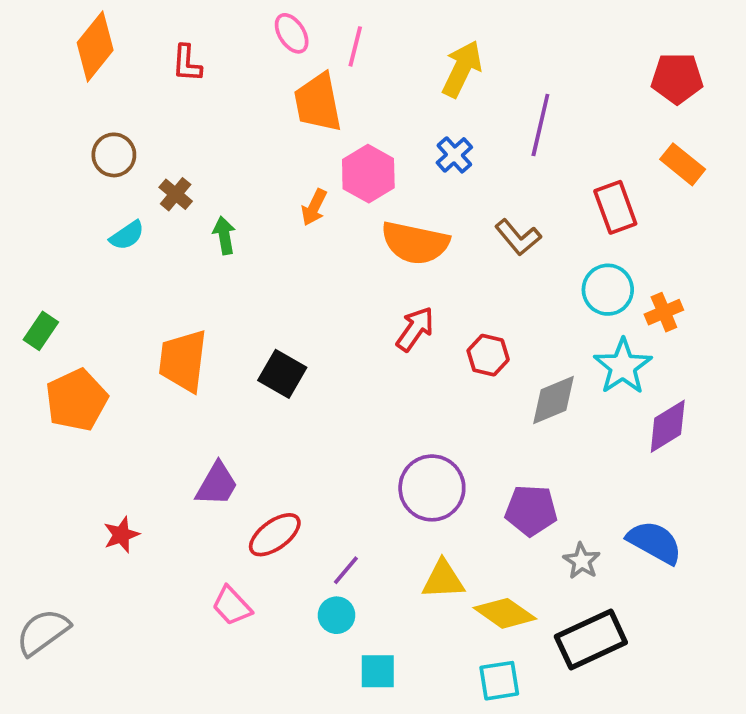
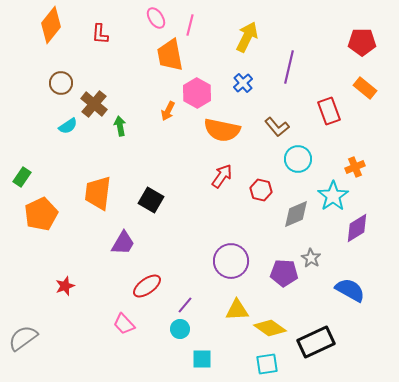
brown cross: (176, 194) -> (94, 104), size x1.5
cyan circle: (608, 290) -> (298, 159), moved
purple trapezoid: (217, 484) -> (123, 243), moved
gray star: (582, 561) -> (311, 258), moved

